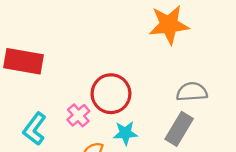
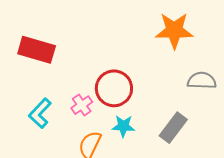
gray semicircle: (192, 92) -> (202, 81), moved

